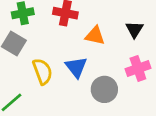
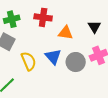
gray circle: (104, 89) -> (76, 62), moved

